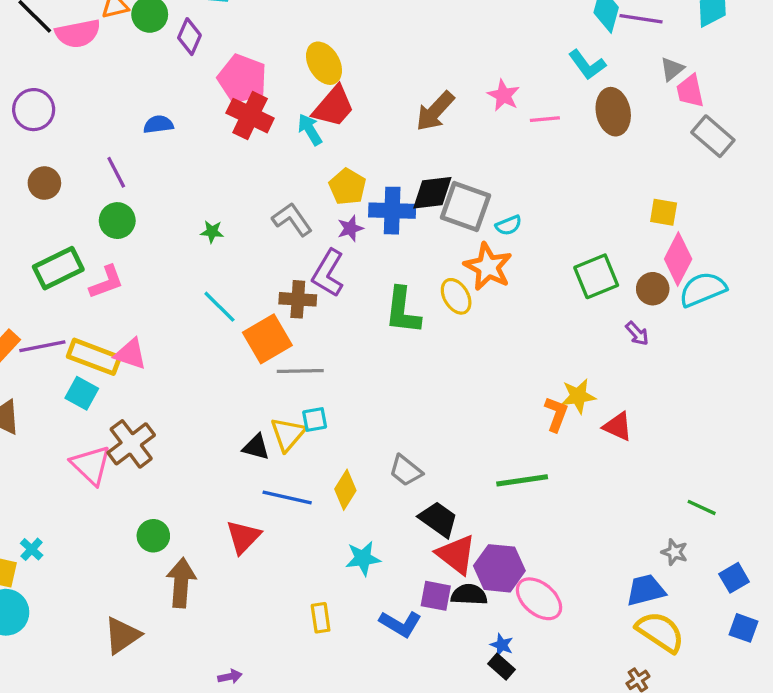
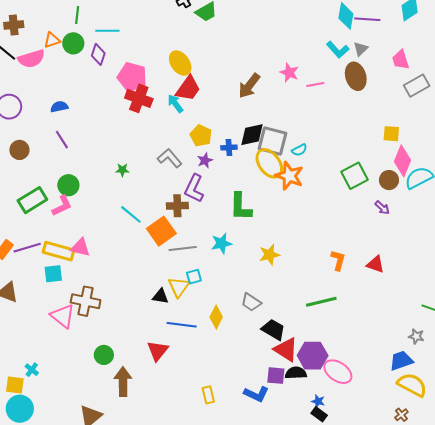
gray triangle: (672, 69) -> (361, 49), moved
blue semicircle: (158, 124) -> (59, 107), moved
gray rectangle: (713, 136) -> (417, 86), turned -65
blue cross: (392, 211) -> (229, 147), size x0.6
green circle: (117, 221) -> (68, 185), moved
yellow ellipse: (456, 296) -> (269, 163), moved, size x1.4
cyan square: (82, 393) -> (53, 274), turned -30
yellow star: (578, 396) -> (269, 255), moved
brown cross: (131, 444) -> (86, 301), turned -36
cyan star: (363, 558) -> (221, 243), moved

